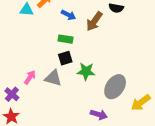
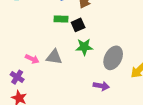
black square: (65, 58) -> (78, 25), moved
pink arrow: (30, 77) -> (32, 59), turned 88

